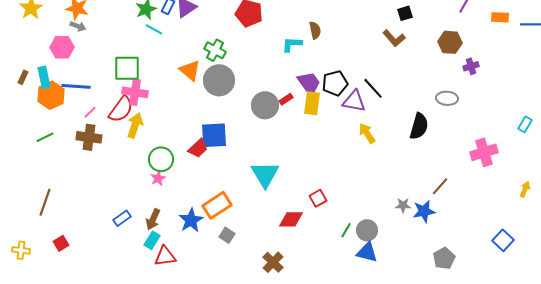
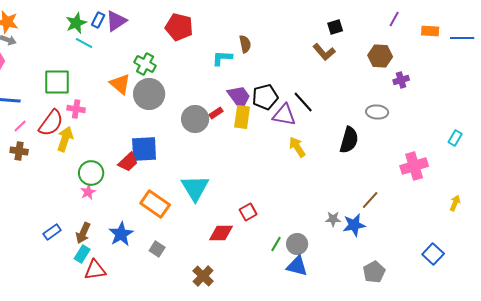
pink cross: (135, 92) -> (76, 109), moved, size x0.7
brown cross: (89, 137) -> (19, 151), size x0.7
orange rectangle: (217, 205) -> (155, 204), moved, turned 68

